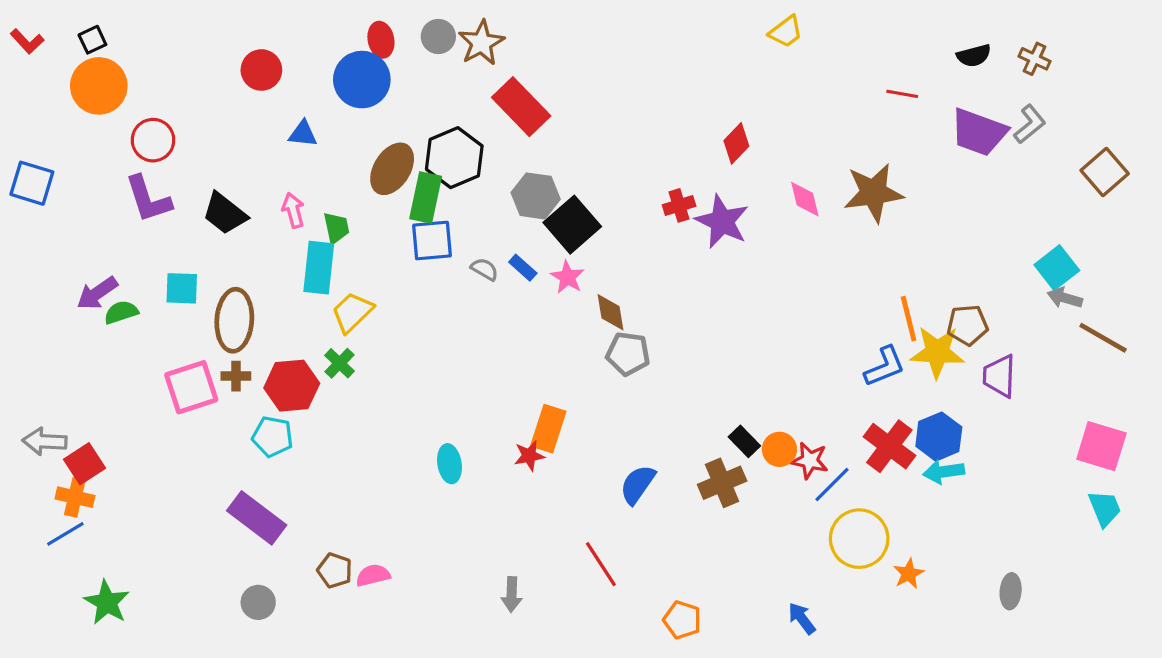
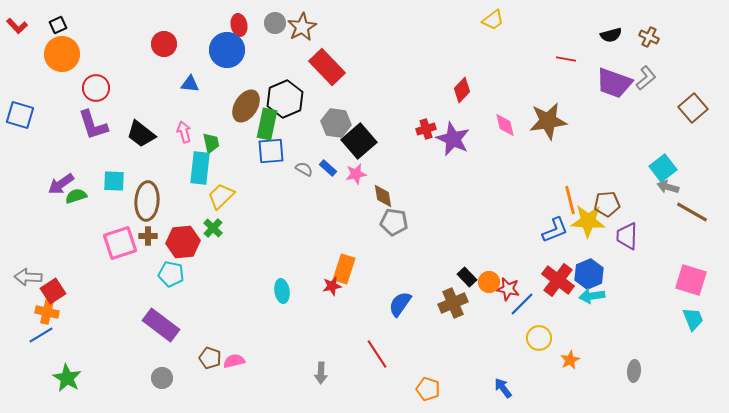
pink star: (567, 277) -> (356, 174), turned 30
yellow circle: (859, 539) -> (539, 338), size x0.7

